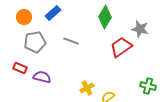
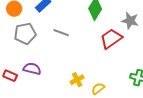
red rectangle: (20, 68) -> (10, 76), moved

